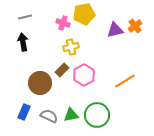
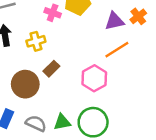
yellow cross: (71, 47) -> (36, 41), moved
pink hexagon: (84, 75) -> (94, 78), moved
orange line: (125, 81) -> (117, 50), moved

